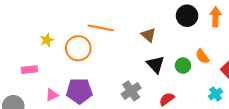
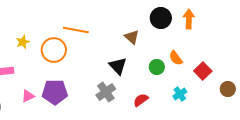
brown triangle: (148, 35) -> (132, 37), moved
black triangle: (156, 65) -> (118, 66), moved
cyan cross: (216, 94) -> (180, 94), moved

